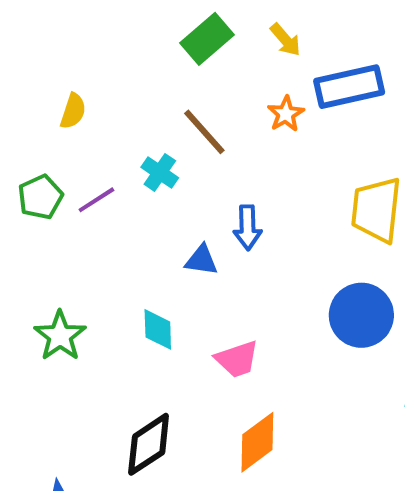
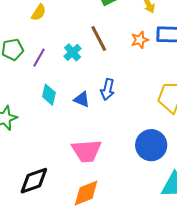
purple line: (96, 200) -> (39, 58), turned -42
cyan diamond: (158, 329) -> (49, 95), moved
pink trapezoid: (237, 359) -> (86, 151), size x1.4

